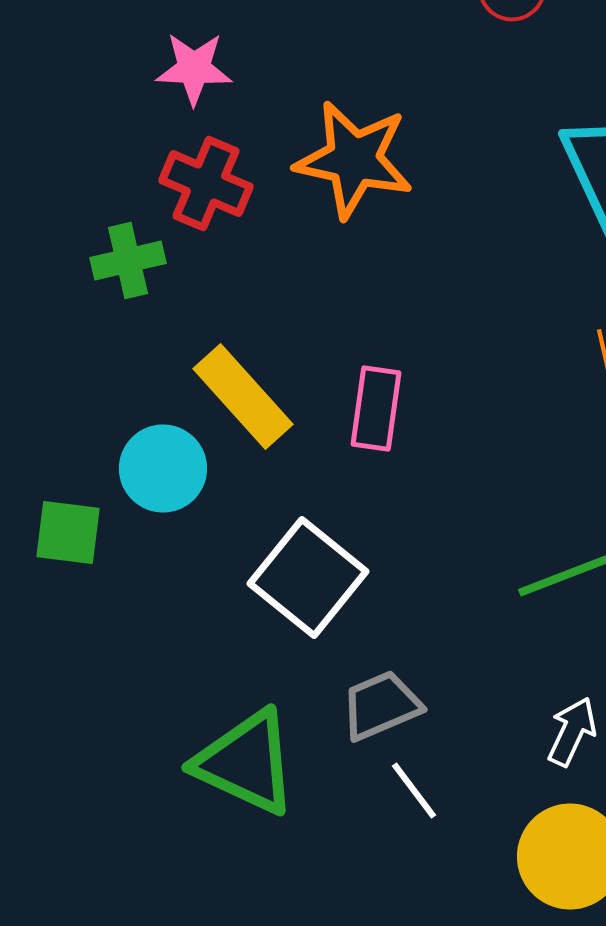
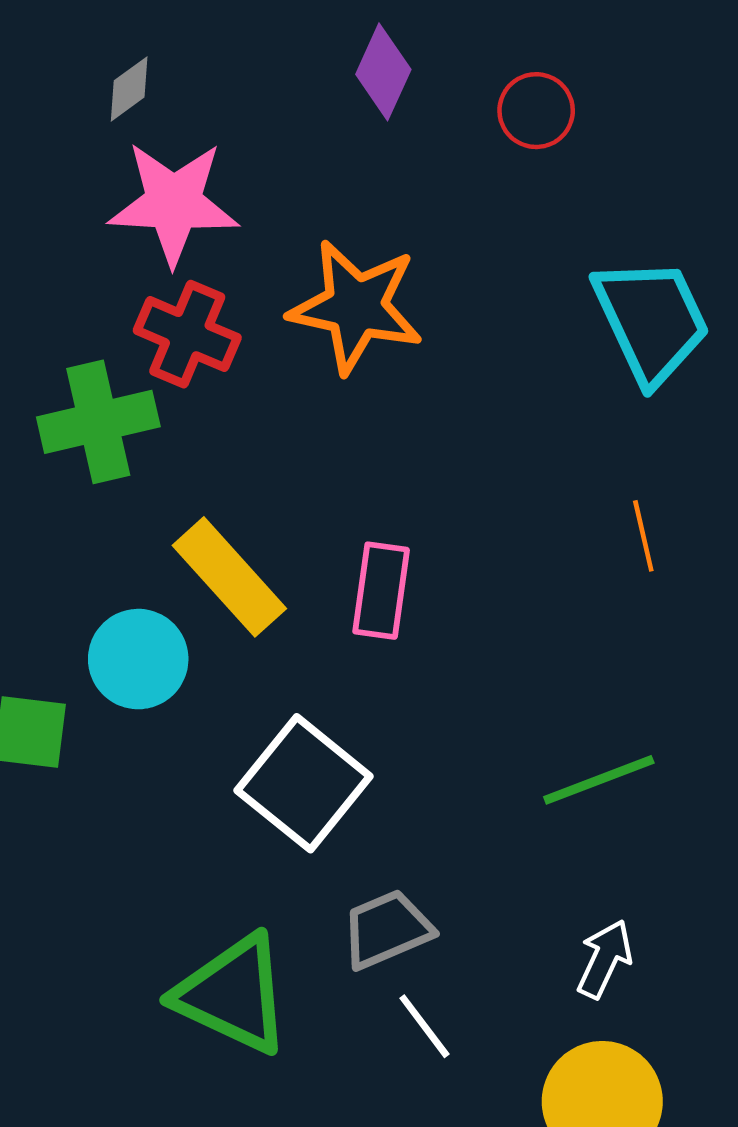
pink star: (194, 69) -> (174, 203), size x1.5
green cross: (128, 261) -> (98, 422), size x1.4

